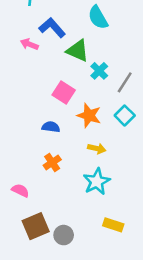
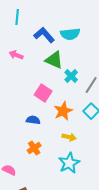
cyan semicircle: (98, 17) -> (70, 34), turned -66
blue L-shape: (52, 28) -> (44, 35), moved
orange star: (89, 115) -> (63, 111), turned 30

